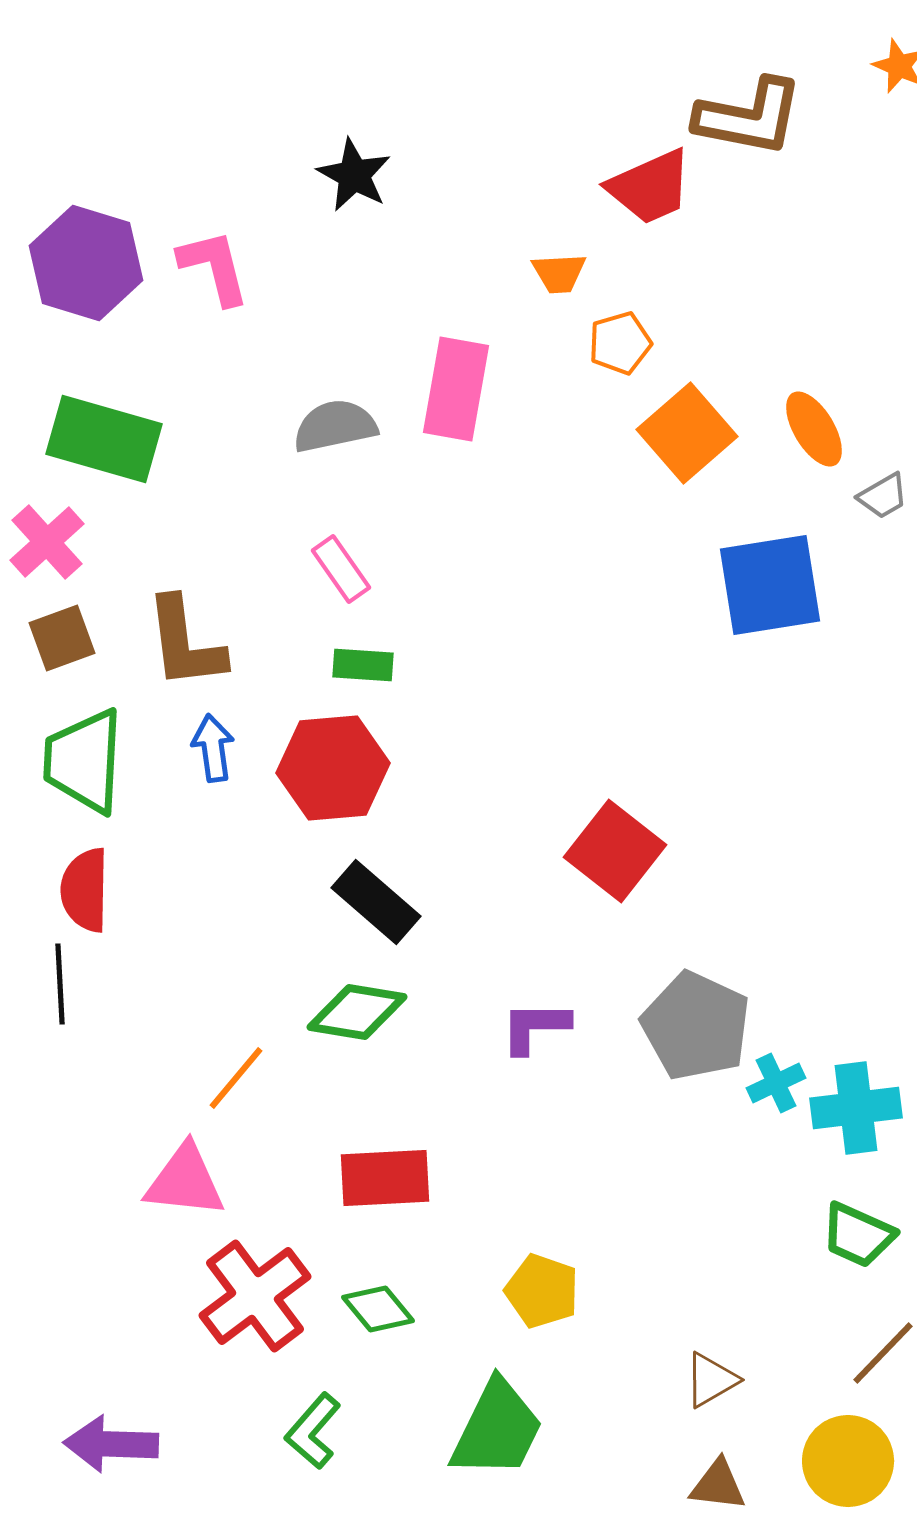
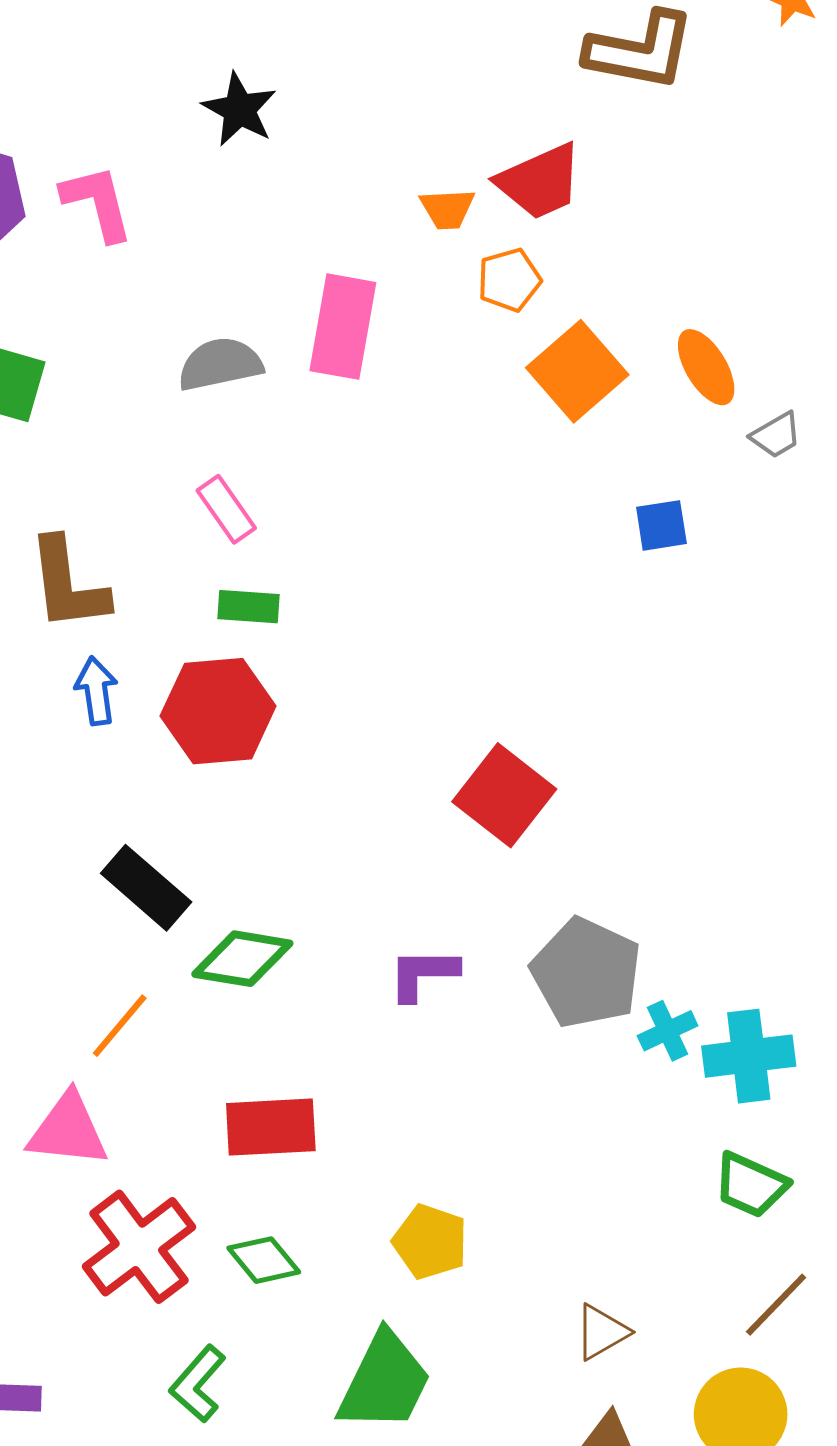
red trapezoid: (650, 187) -> (540, 181), moved
blue square: (770, 585) -> (661, 525), size x0.5
black rectangle: (376, 902) -> (146, 888), moved

